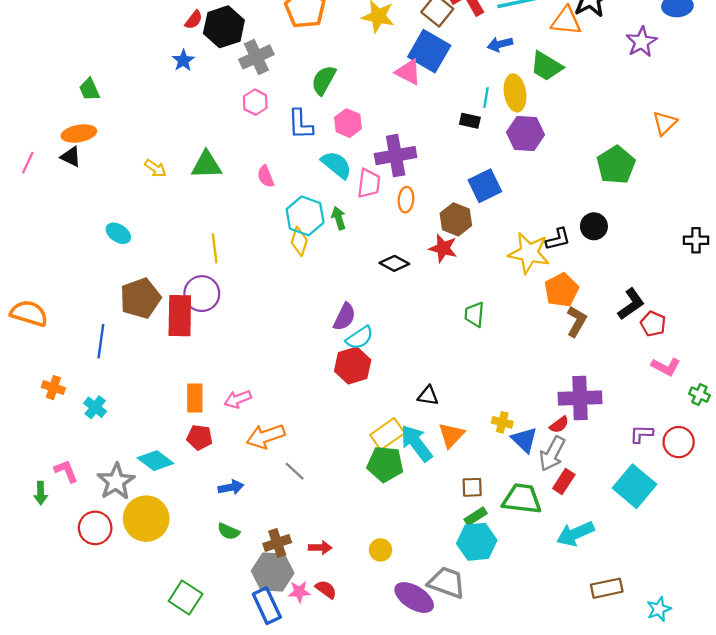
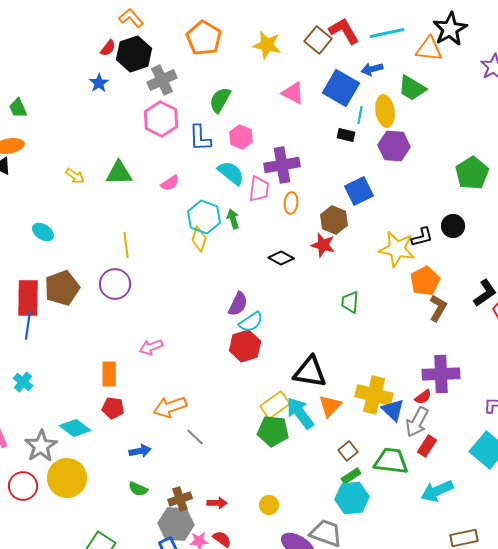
blue square: (429, 51) -> (341, 88), moved
pink hexagon: (255, 102) -> (161, 119), size x1.6
pink semicircle: (266, 176) -> (170, 183), turned -102
red rectangle: (180, 316) -> (28, 298), moved
black triangle: (428, 396) -> (310, 372), size x1.8
pink arrow: (238, 399) -> (151, 347), moved
yellow cross: (502, 422) -> (374, 395), size x2.0
brown square: (472, 487) -> (348, 451), turned -36

